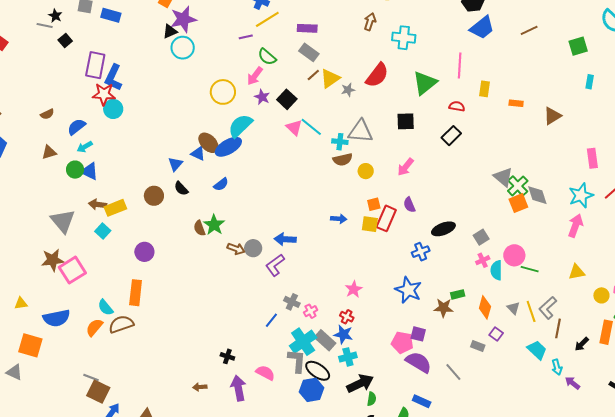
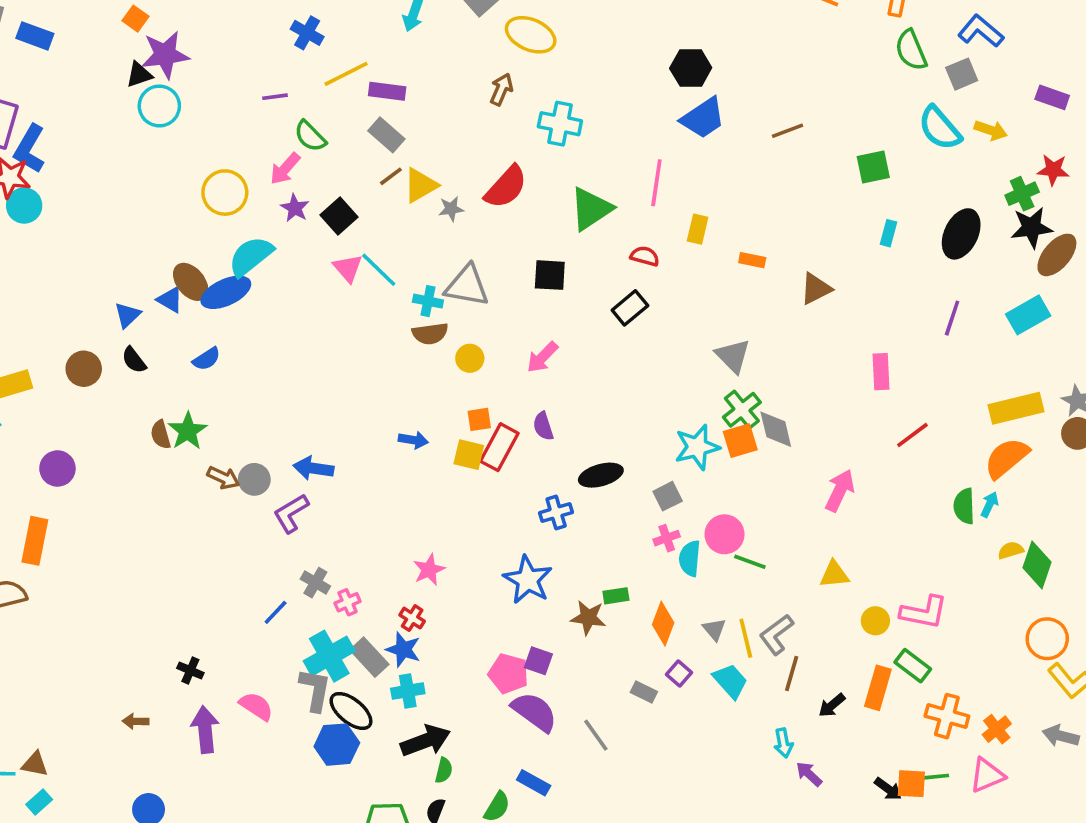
yellow line: (267, 19) -> (346, 74), moved
gray triangle: (503, 177) -> (733, 356), moved
cyan star: (581, 195) -> (697, 447), moved
cyan trapezoid: (537, 350) -> (730, 681), moved

